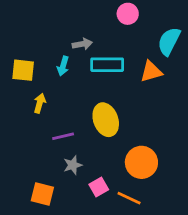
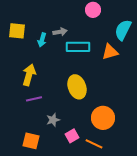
cyan arrow: (63, 66) -> (42, 40), moved
yellow square: (23, 70) -> (17, 31), moved
yellow arrow: (40, 103) -> (29, 75), size x1.5
purple line: (63, 136) -> (34, 99), moved

